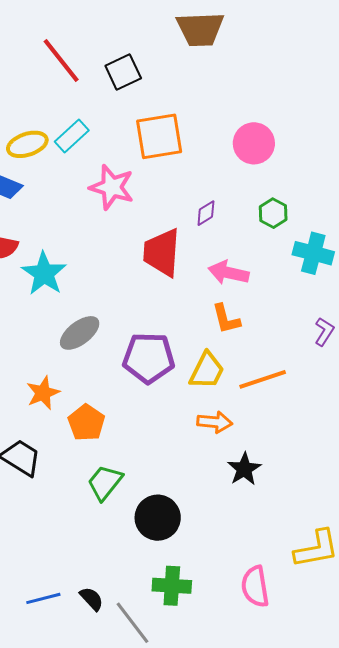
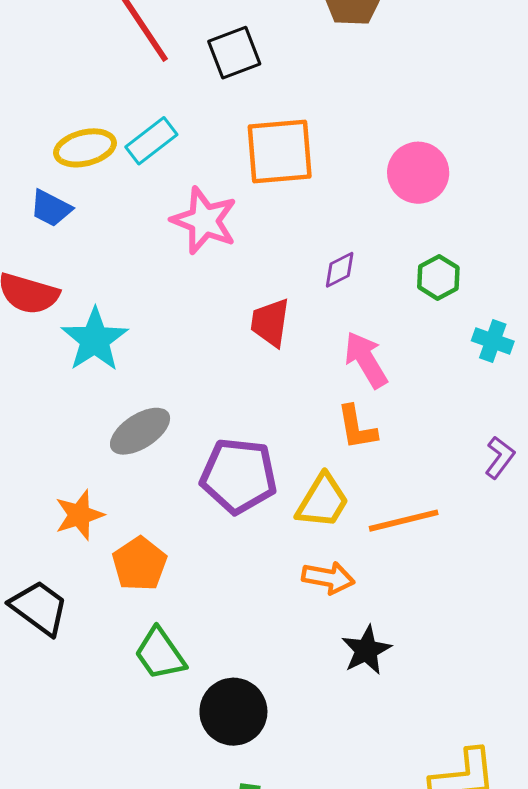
red trapezoid: (162, 253) -> (270, 323), size x0.7
cyan cross: (313, 253) -> (493, 341), size x0.7
pink arrow: (228, 273) -> (366, 360), turned 42
green trapezoid: (105, 482) -> (160, 654), turned -78

